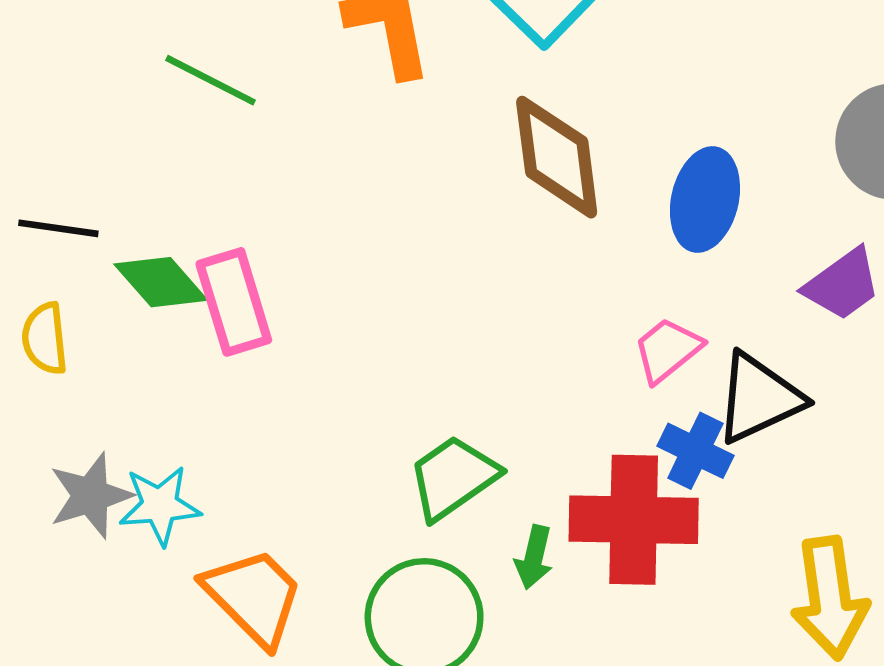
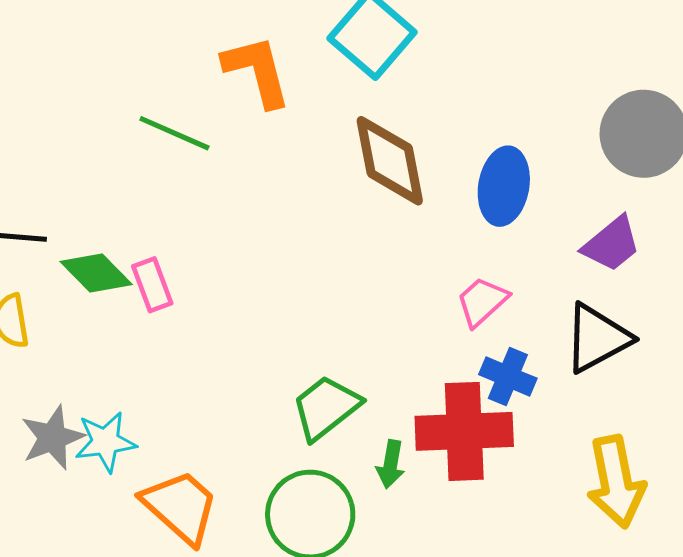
green line: (211, 80) -> (174, 133), moved
pink rectangle: (234, 302) -> (152, 285), size x0.7
black triangle: (759, 398) -> (597, 338), moved

